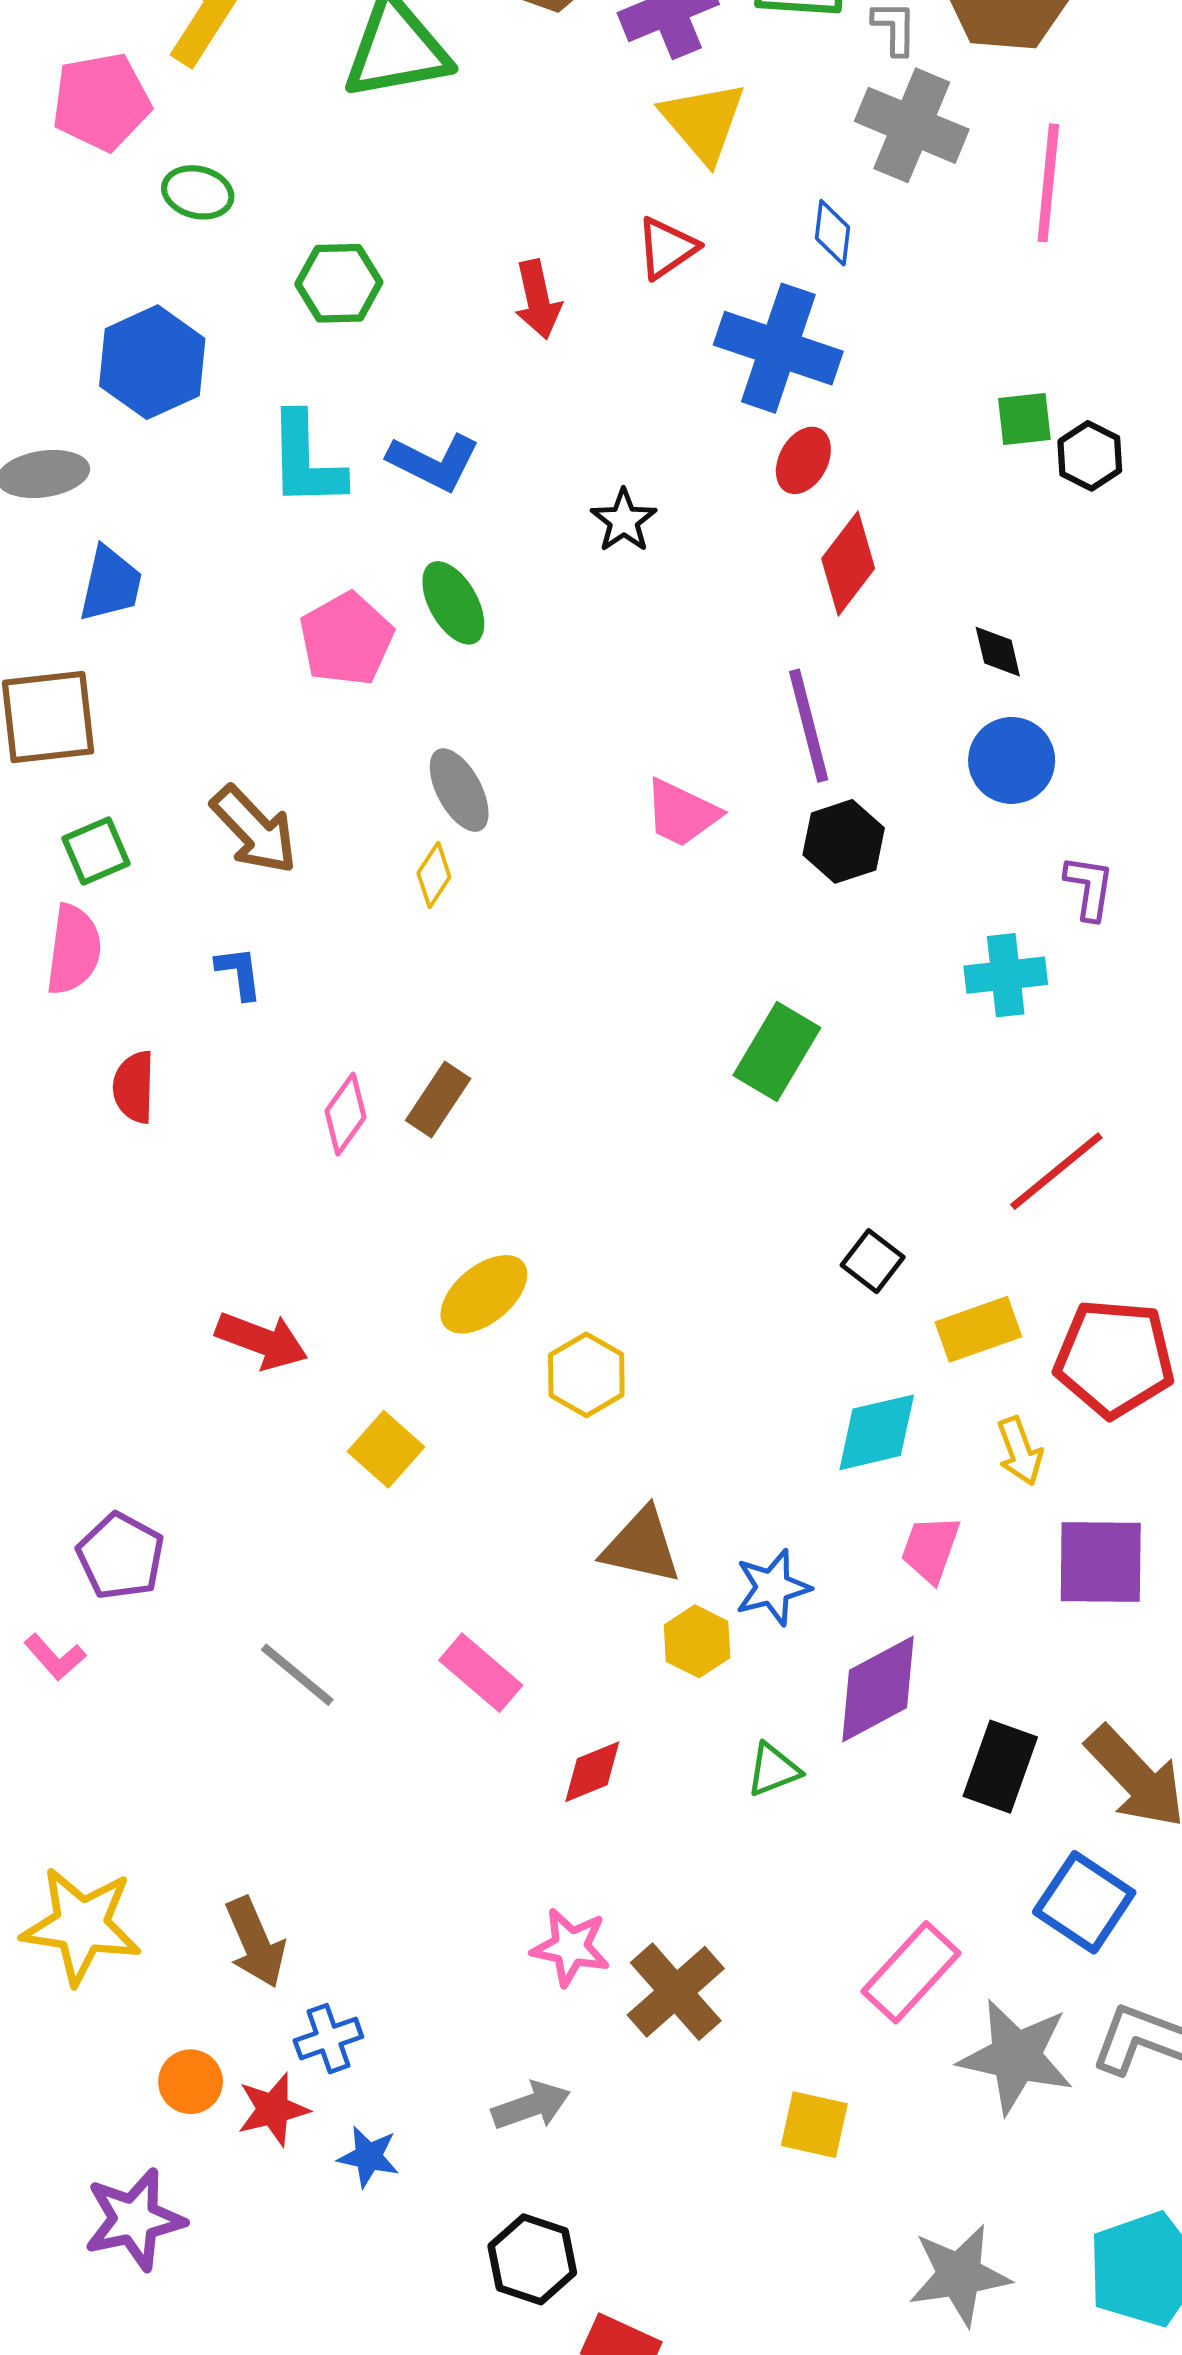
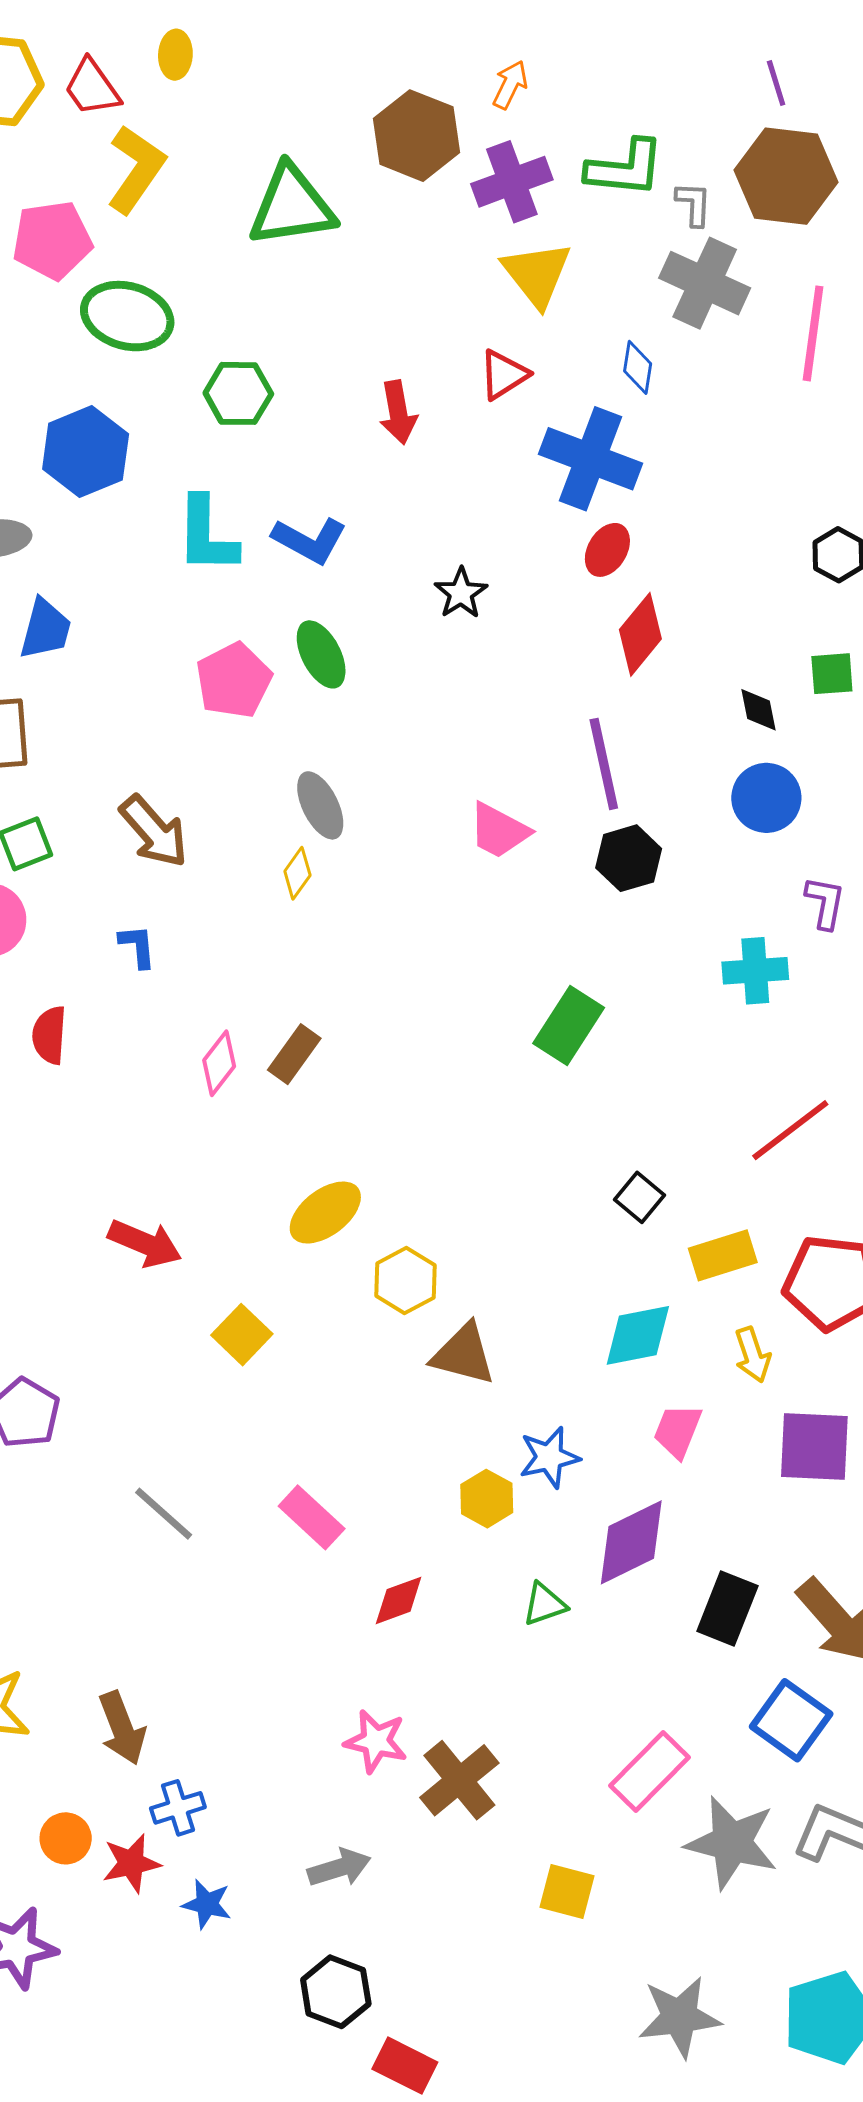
green ellipse: (198, 192) -> (127, 316), size x1.6
green square: (1024, 419) -> (832, 674), moved
brown triangle: (641, 1546) -> (464, 1354), moved

